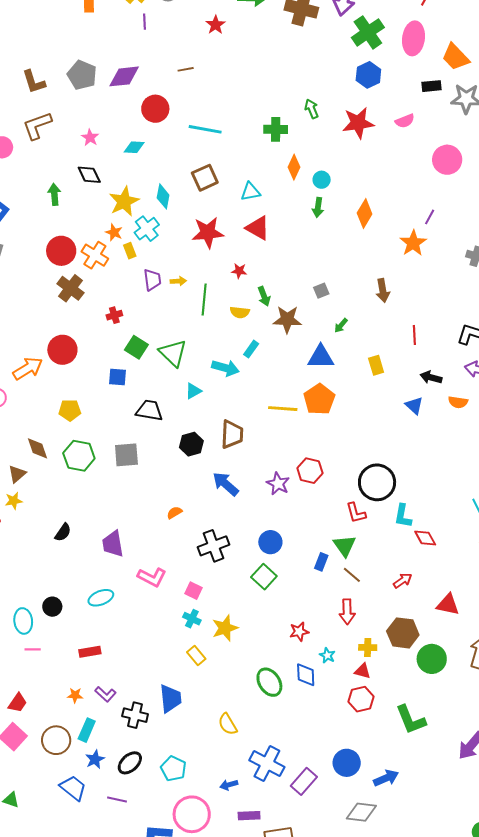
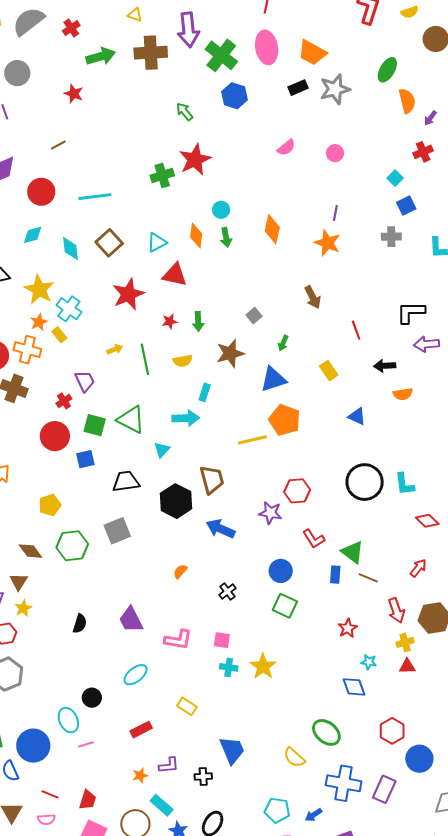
green arrow: (312, 109) -> (184, 112), moved
pink semicircle: (405, 121) -> (286, 148), moved
red star: (358, 123) -> (195, 160), moved
pink circle: (447, 160) -> (335, 153), size x0.6
orange diamond: (294, 167) -> (196, 236), moved
cyan diamond: (163, 196) -> (71, 249), moved
orange star: (114, 232) -> (39, 322), turned -30
purple trapezoid: (152, 280) -> (85, 381), moved
green arrow: (264, 296) -> (198, 321), moved, turned 36
red circle: (62, 350) -> (55, 436), moved
orange semicircle: (458, 402) -> (403, 394), moved
blue triangle: (414, 406) -> (357, 416), moved
black hexagon: (191, 444) -> (176, 501), size x1.4
red L-shape: (356, 513) -> (314, 539), moved
cyan L-shape: (403, 516) -> (405, 484), moved
black cross: (213, 546) -> (227, 591), size x0.6
red arrow: (347, 612) -> (396, 610), moved
red star: (299, 632) -> (348, 628), moved
yellow rectangle: (196, 656) -> (187, 706), moved
green ellipse: (269, 682) -> (326, 732), moved
purple L-shape: (105, 694) -> (169, 765), turned -30
red hexagon: (361, 699) -> (392, 731), moved
black cross: (135, 715) -> (203, 777), size x0.7
cyan rectangle: (87, 730) -> (162, 805), turned -55
cyan pentagon: (173, 769) -> (277, 810), moved

